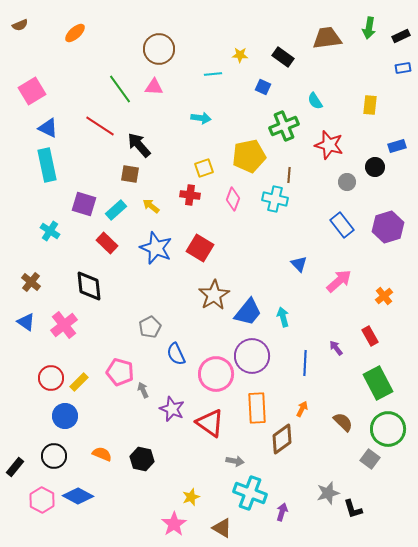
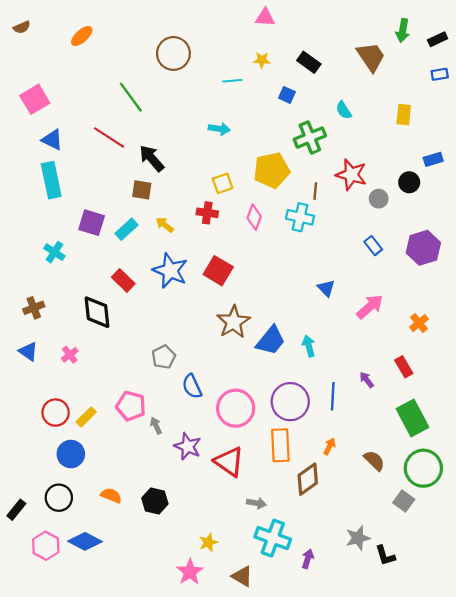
brown trapezoid: (327, 38) -> (371, 57), moved, turned 64
pink triangle: (154, 87) -> (265, 17), moved
red star: (329, 145) -> (351, 175), moved
blue rectangle: (342, 225) -> (373, 246), size x0.7
red rectangle: (107, 243) -> (123, 280), moved
brown cross: (31, 282) -> (34, 308), turned 30
pink cross: (64, 325) -> (70, 355), size x0.6
purple circle: (252, 356) -> (290, 402), moved

